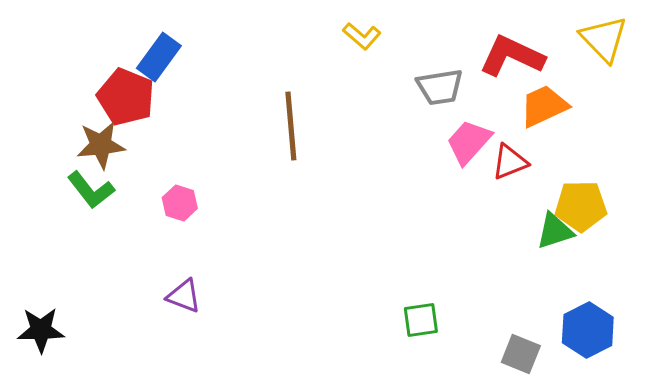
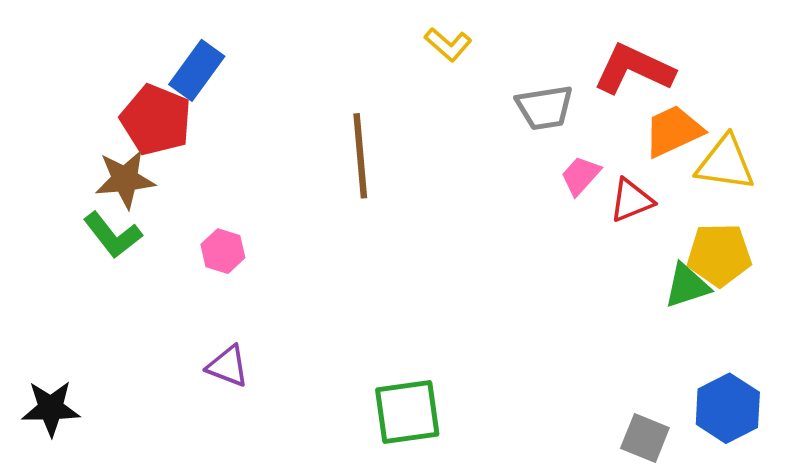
yellow triangle: (604, 39) -> (725, 163), moved, turned -38
pink trapezoid: (469, 142) -> (581, 176), size x0.7
green square: (421, 320) -> (407, 412), moved, size x1.5

